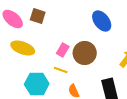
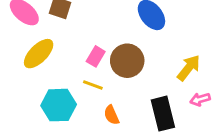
yellow ellipse: (23, 48) -> (39, 54), turned -65

